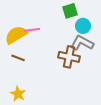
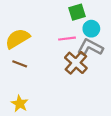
pink line: (32, 30) -> (67, 39), moved
brown cross: (69, 57) -> (76, 63), turned 30

